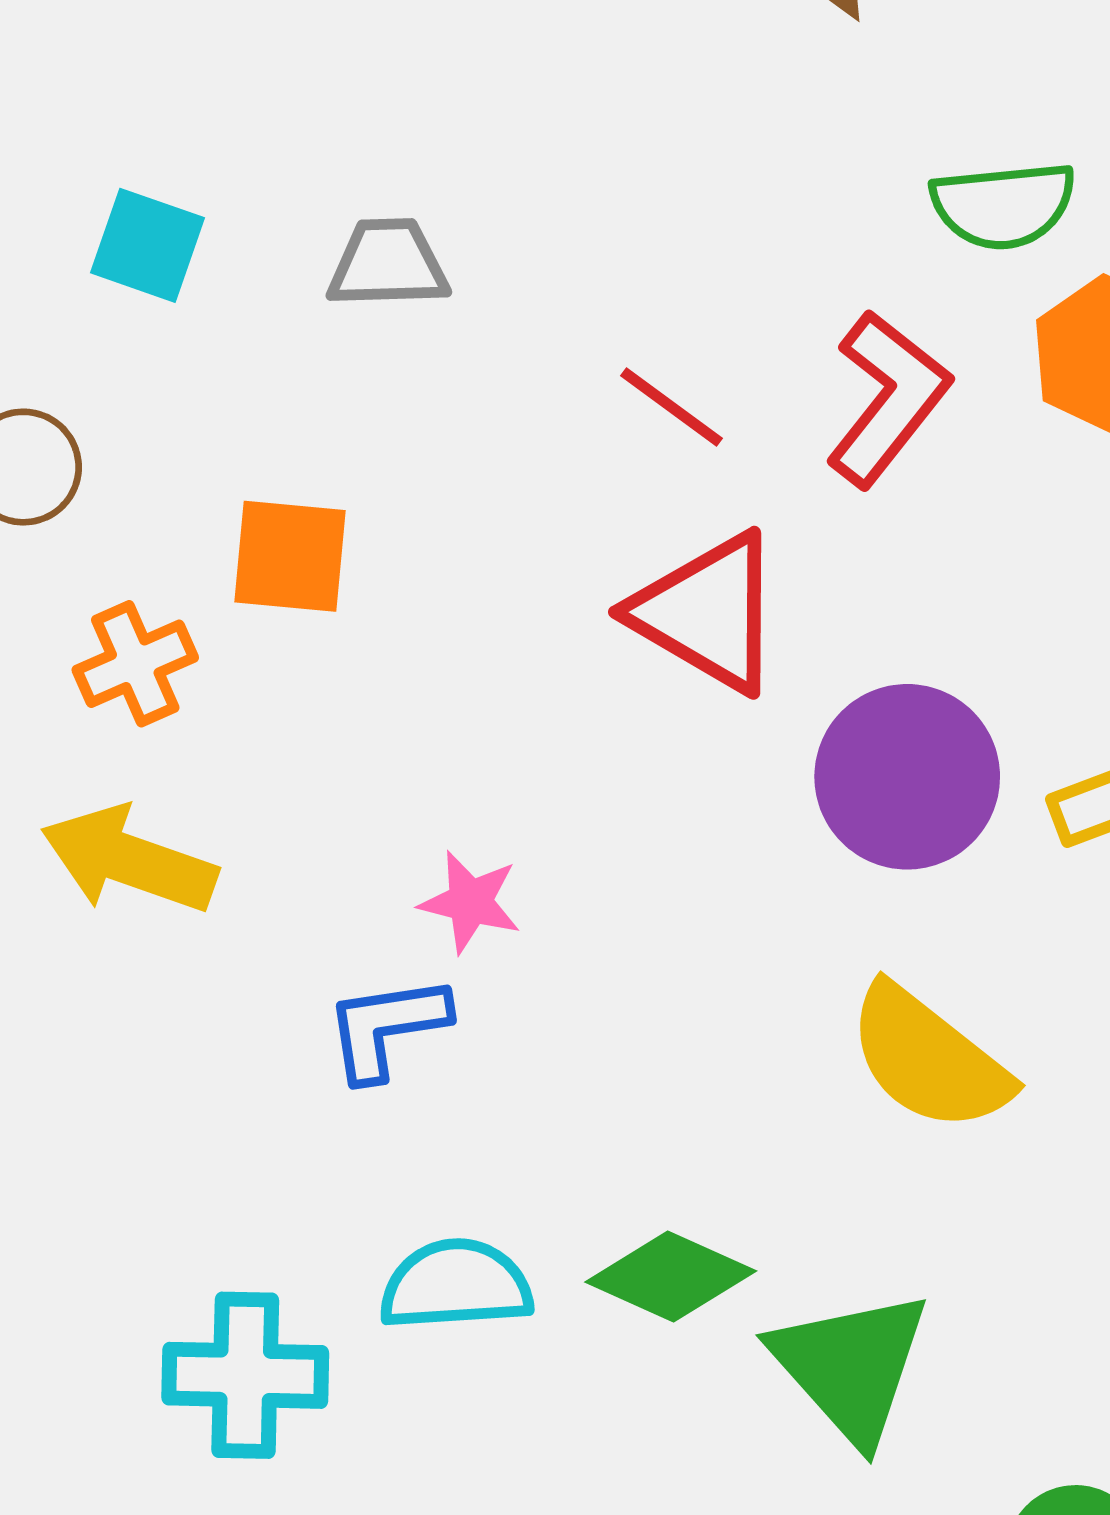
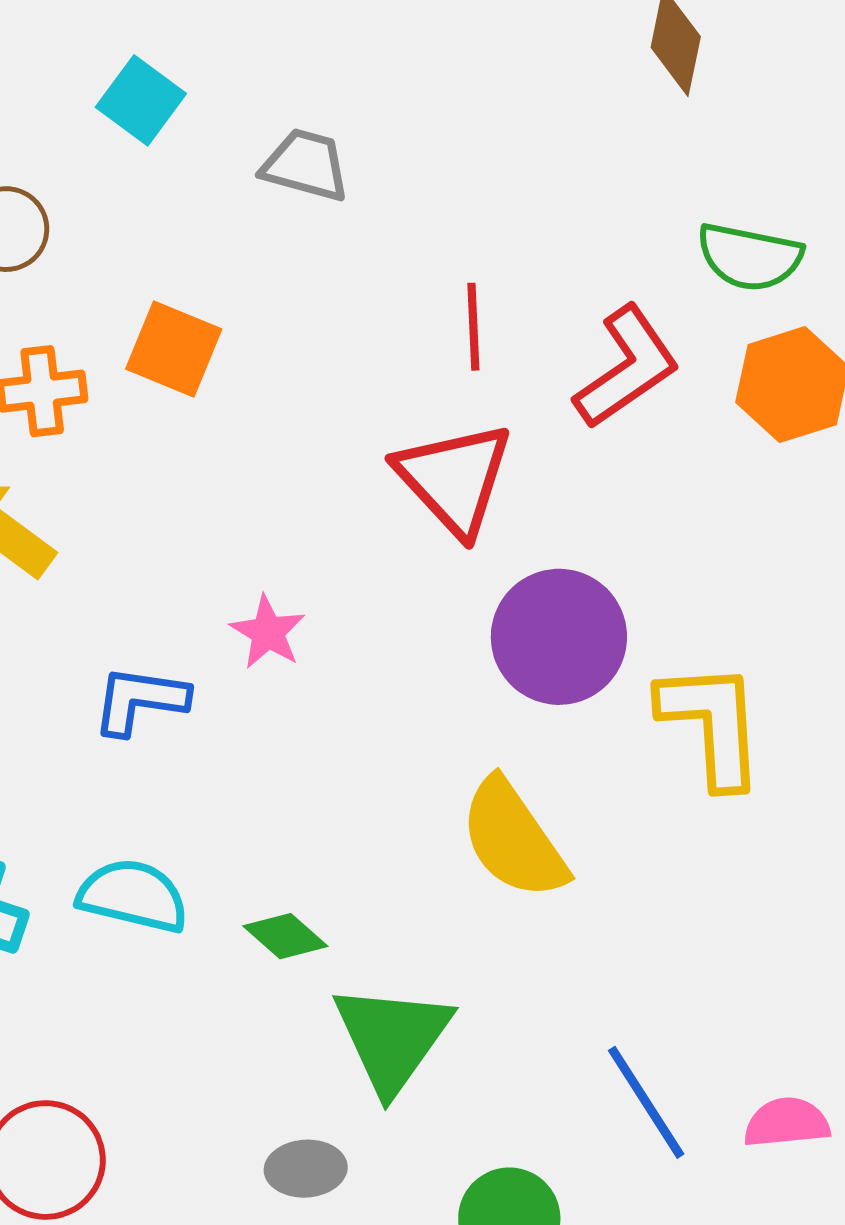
red line: (671, 407) -> (473, 327), turned 34
pink star: (470, 902) -> (268, 632), moved
green diamond: (671, 1276) -> (285, 936), size x0.7

